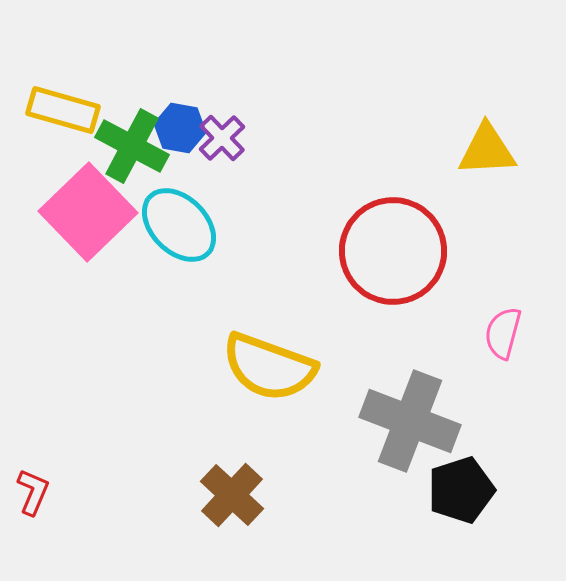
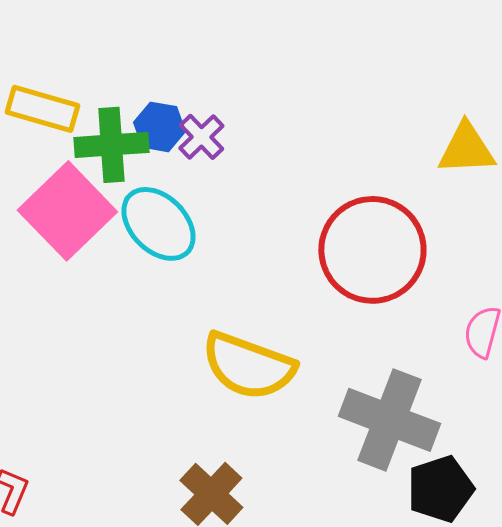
green cross: (132, 146) -> (111, 145), turned -32

